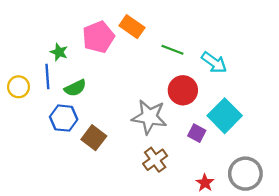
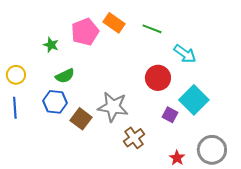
green line: (172, 50) -> (152, 29), moved
blue line: (47, 76) -> (15, 108), moved
gray star: (149, 117) -> (113, 107), moved

